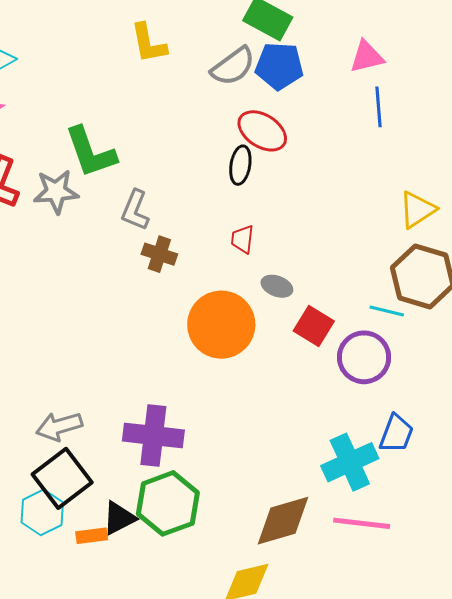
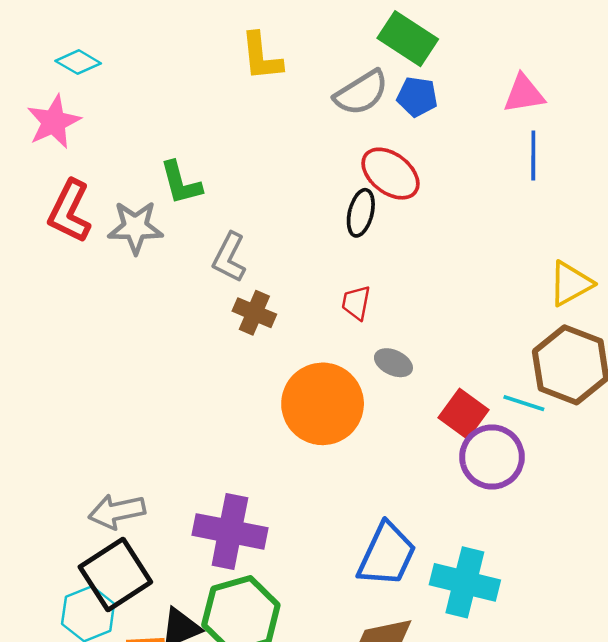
blue pentagon: (279, 66) -> (417, 97), size x0.7
green L-shape: (90, 152) -> (181, 183), size x0.7
red square: (314, 326) -> (463, 414), moved
blue trapezoid: (396, 434) -> (387, 554), moved, size x1.4
cyan cross: (350, 462) -> (465, 582), turned 34

